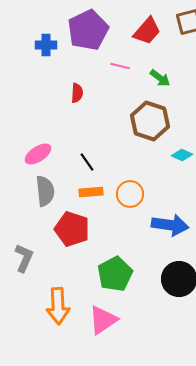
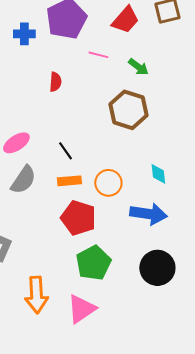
cyan diamond: (182, 155) -> (158, 174), moved, turned 60
gray semicircle: (45, 191) -> (23, 180), turned 40
red pentagon: (72, 229) -> (78, 218), moved

